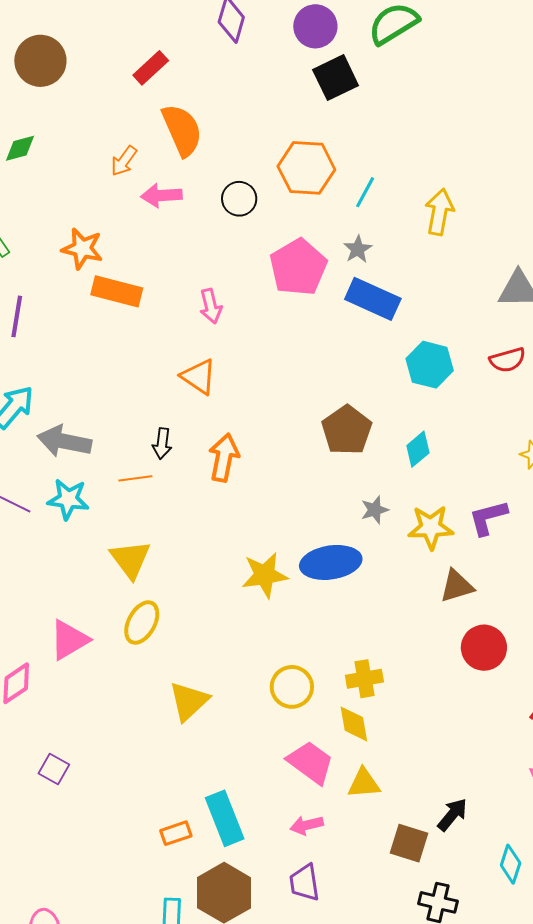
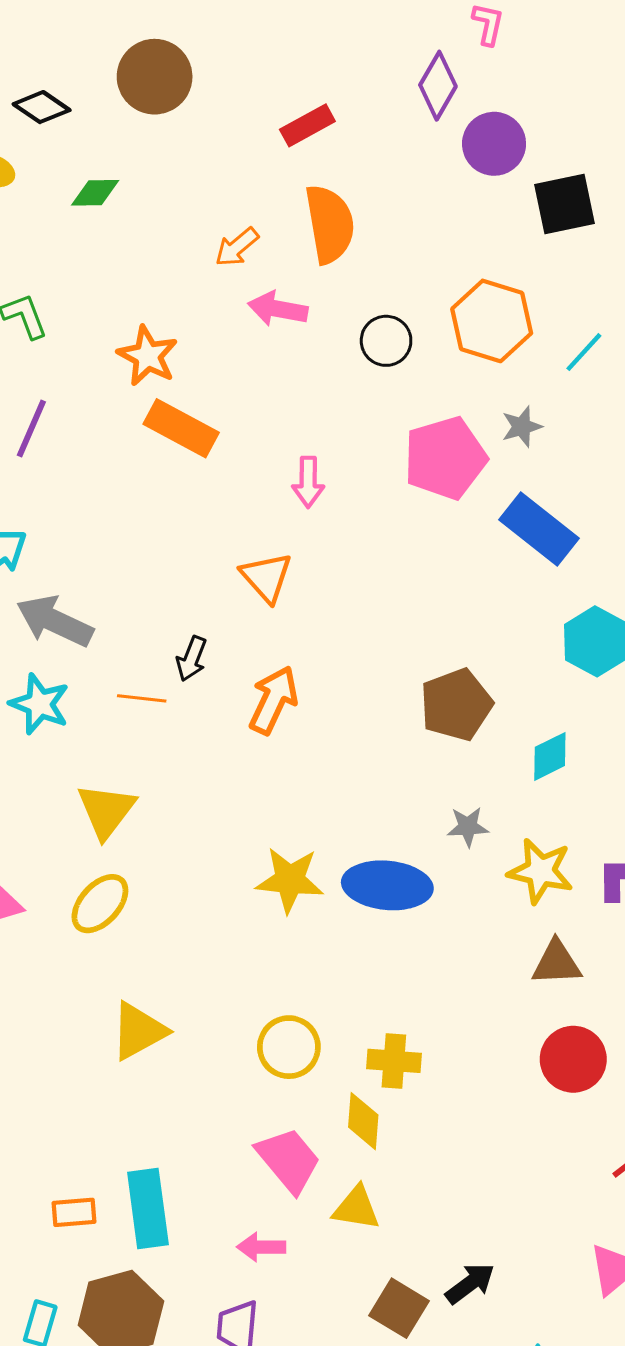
purple circle: (315, 26) -> (494, 144), moved
cyan line: (365, 192) -> (584, 352), moved
gray star: (358, 249) -> (522, 427), moved

